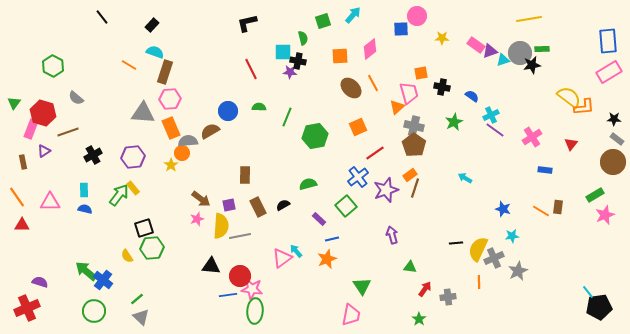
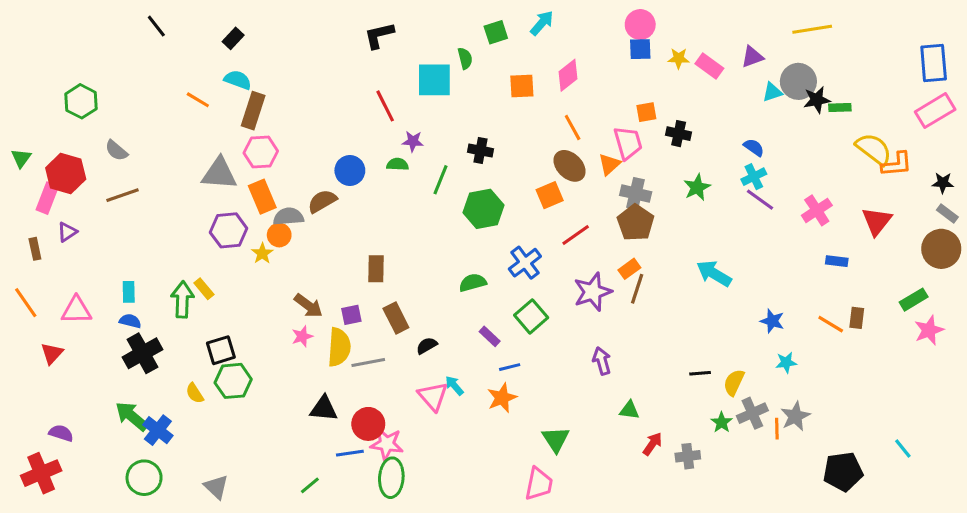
blue square: (401, 29) -> (640, 49), moved
pink rectangle: (476, 45) -> (709, 66), moved
green rectangle: (542, 49) -> (840, 107), moved
purple triangle: (490, 51) -> (752, 57), moved
cyan square: (283, 52) -> (434, 80), size x1.4
black cross: (298, 61) -> (480, 151), moved
purple star: (290, 72) -> (413, 141), moved
brown ellipse: (351, 88) -> (570, 166), moved
blue semicircle: (472, 96) -> (754, 147), moved
brown line: (68, 132) -> (123, 195), moved
red triangle: (571, 144) -> (877, 221), size x1.5
black cross: (93, 155) -> (142, 353), moved, size x1.4
purple hexagon: (133, 157) -> (229, 230), moved
blue cross: (358, 177) -> (525, 263), moved
cyan arrow: (465, 178) -> (714, 273), size x1.6
green arrow: (119, 195) -> (182, 300), turned -35
black semicircle: (283, 205) -> (427, 346), moved
red triangle: (22, 225) -> (52, 353), moved, turned -49
yellow semicircle: (478, 249) -> (734, 382), size x0.7
pink triangle: (282, 258) -> (433, 396), turned -35
gray cross: (494, 258) -> (752, 413), moved
orange line: (479, 282) -> (777, 429), moved
green line: (137, 299) -> (310, 485), moved
black pentagon: (599, 307) -> (843, 472), moved
green star: (419, 319) -> (722, 422), moved

